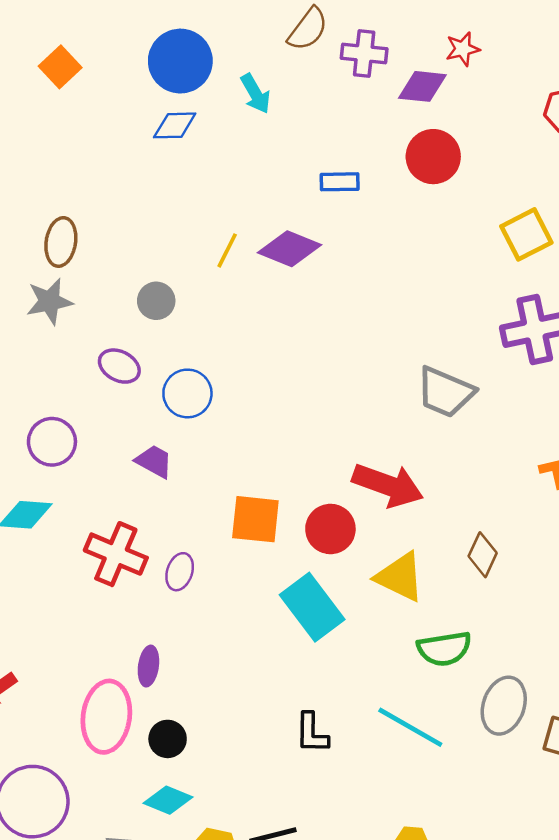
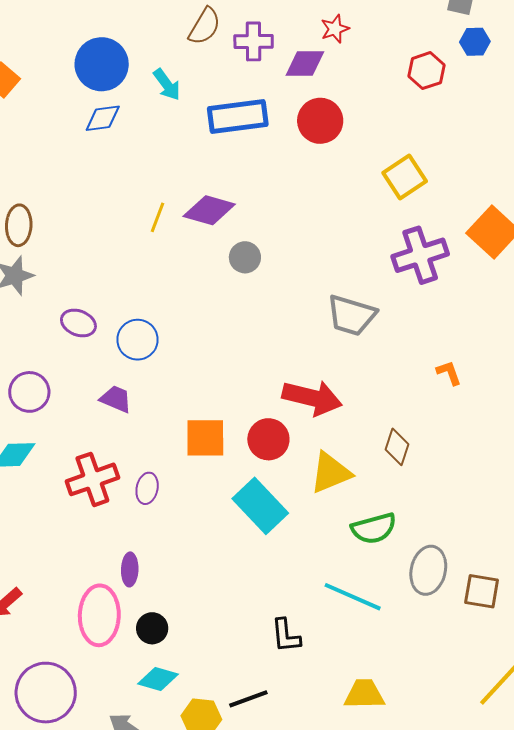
blue rectangle: (340, 182) -> (238, 117), moved, size x1.8
gray circle: (156, 301) -> (245, 257), moved
red cross: (116, 554) -> (92, 479), turned -36
yellow triangle: (400, 577) -> (330, 473), turned -42
black L-shape: (312, 733) -> (286, 636), moved

